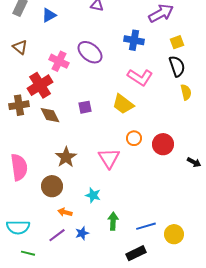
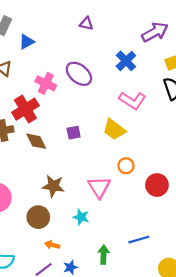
blue triangle: (49, 15) -> (27, 42), moved
blue cross: (134, 40) -> (126, 61), turned 36
red circle: (163, 144) -> (157, 185), moved
brown star: (66, 157) -> (53, 186), turned -30
cyan star: (93, 195) -> (81, 217), moved
blue line: (146, 226) -> (139, 240), moved

